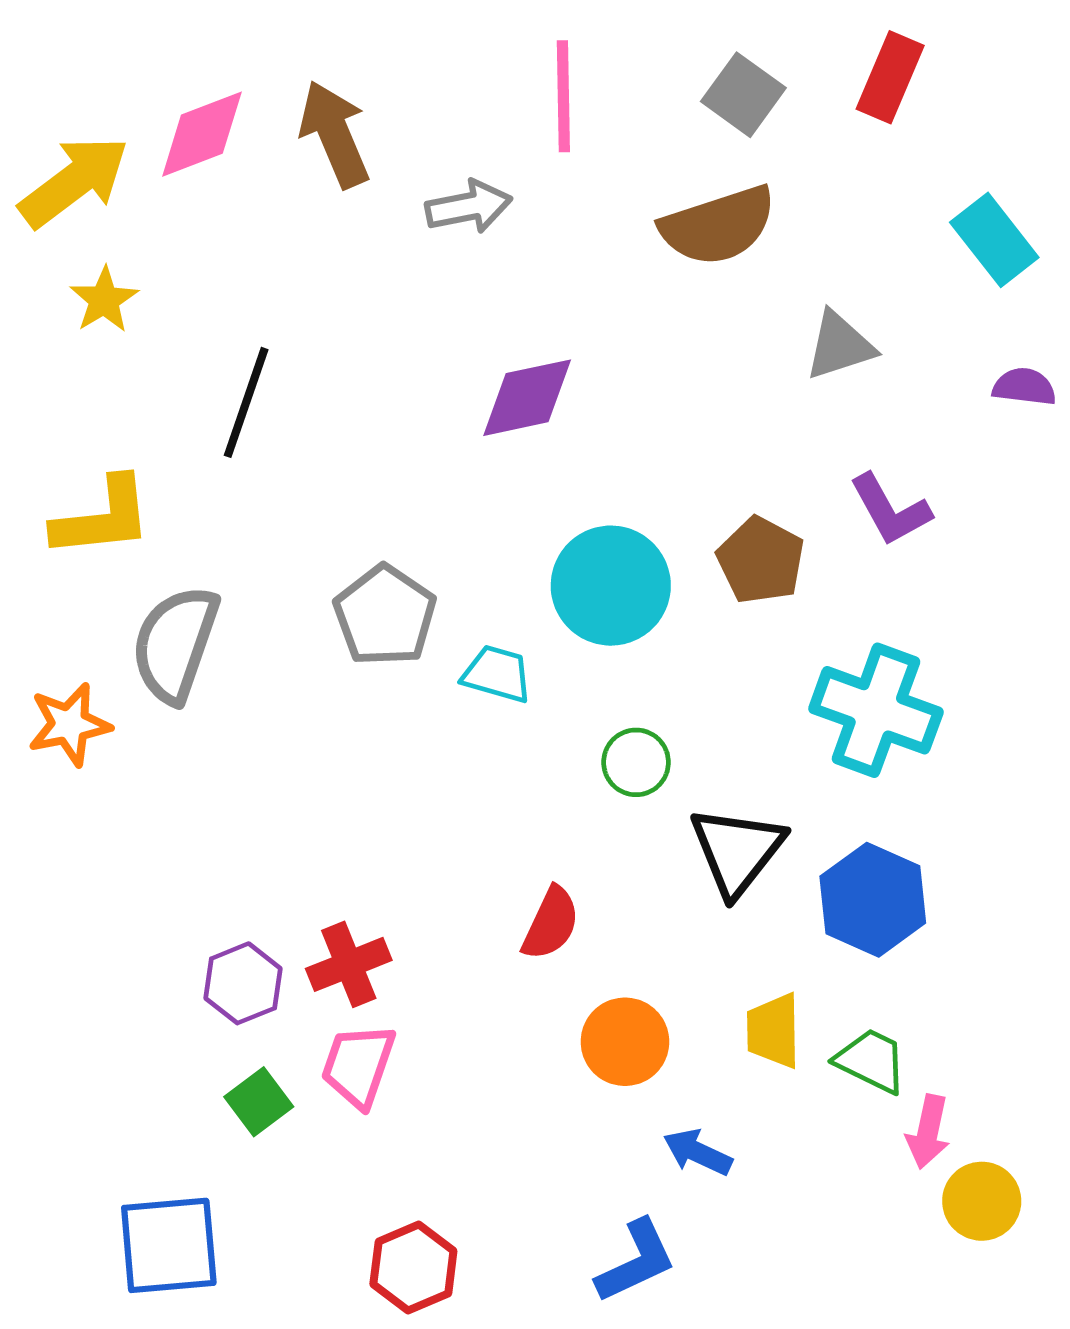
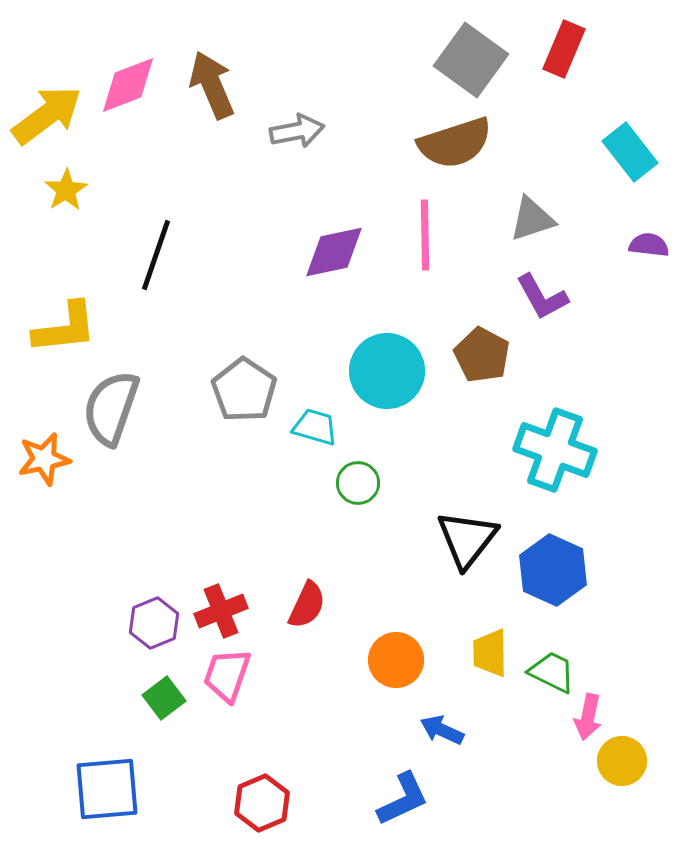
gray square: (743, 95) -> (471, 60), size x1.4
pink line: (563, 96) -> (425, 235), moved
purple L-shape: (890, 510) -> (542, 297), moved
green circle: (636, 762) -> (358, 483), moved
red semicircle: (551, 923) -> (307, 605), moved

